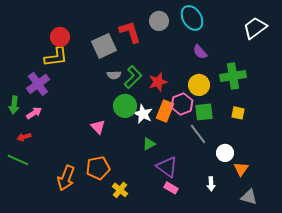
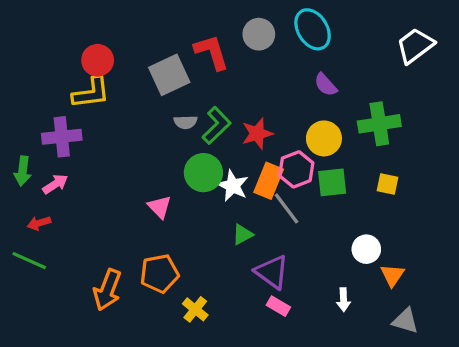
purple cross: (38, 84) -> (62, 137), turned 30
gray line: (198, 134) -> (286, 208), moved

